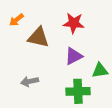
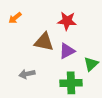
brown triangle: (38, 37) -> (44, 42), moved
green triangle: (100, 70) -> (91, 64), turned -35

